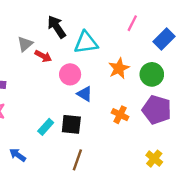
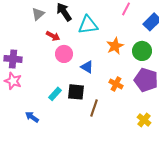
gray triangle: (25, 44) -> (38, 14), moved
pink circle: (70, 74) -> (64, 54), moved
brown line: (77, 160) -> (94, 108), moved

